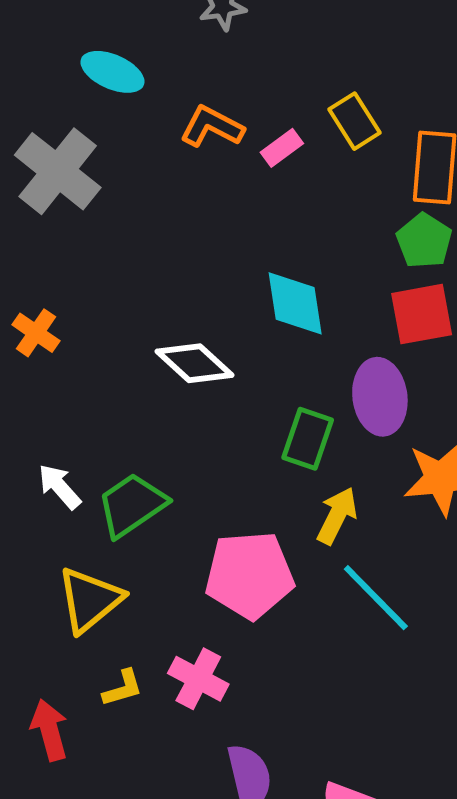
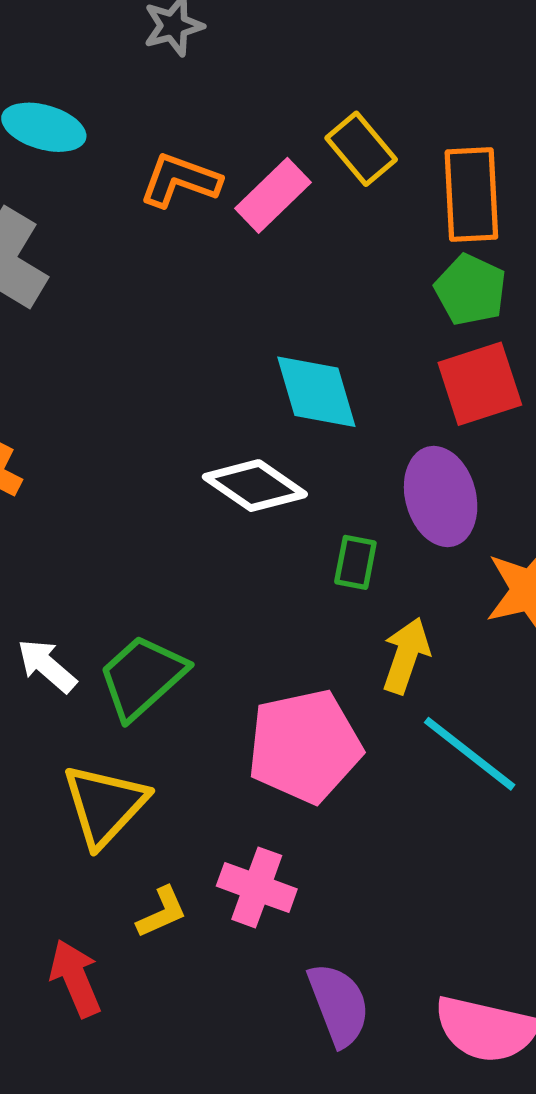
pink rectangle: (282, 148) -> (273, 195), size x1.4
white diamond: (195, 363) -> (255, 486), moved
green rectangle: (308, 439) -> (355, 562), size x0.7

